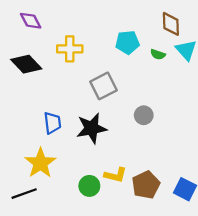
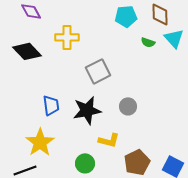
cyan pentagon: (127, 42) -> (126, 16), moved
gray circle: (144, 115) -> (128, 106), moved
yellow L-shape: (115, 175) -> (109, 140), moved

